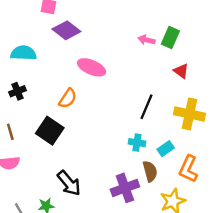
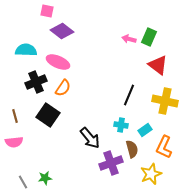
pink ellipse: (92, 67) -> (58, 62), moved
red triangle: (181, 71) -> (158, 65), size x1.5
black cross: (17, 91) -> (36, 82), moved, size x1.5
black arrow: (69, 183) -> (90, 138), moved

